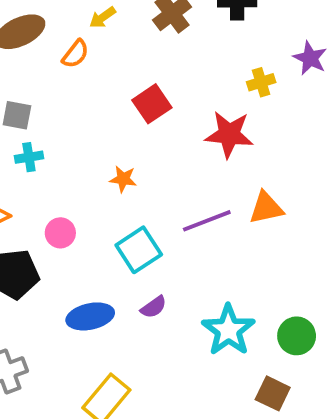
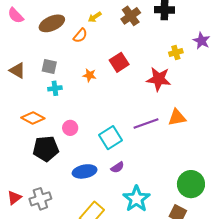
orange star: (123, 179) -> (90, 75), moved
cyan star: (228, 330) -> (136, 199), moved
green circle: (297, 336) -> (191, 184), size x1.4

